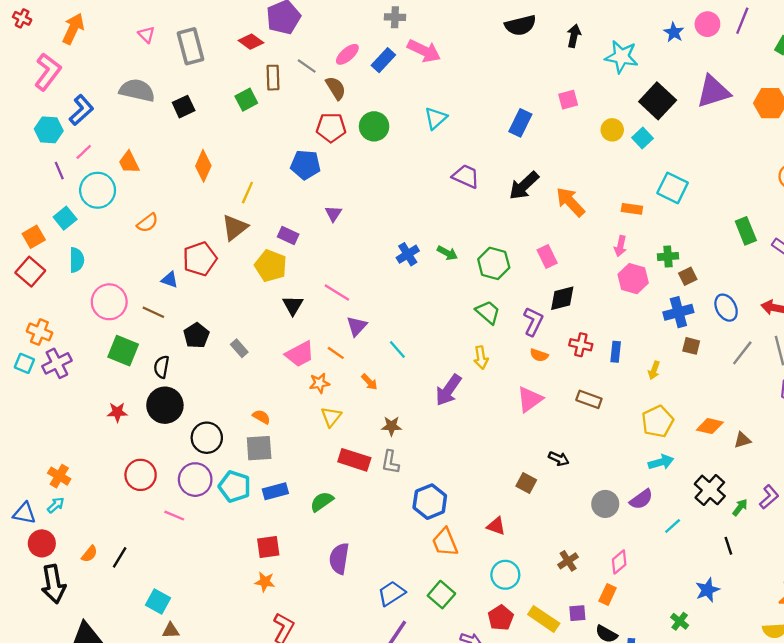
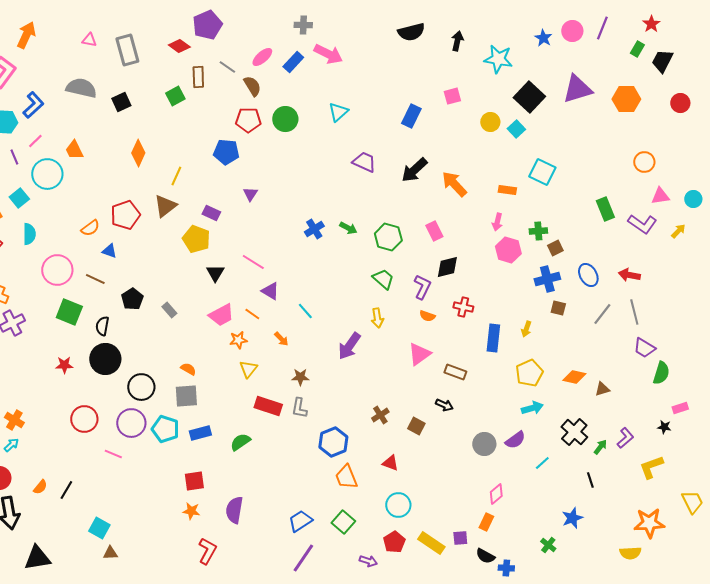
pink triangle: (146, 35) -> (89, 40), turned -35
orange semicircle: (148, 223) -> (90, 228), moved
red pentagon: (200, 259) -> (125, 215), moved
purple triangle: (357, 326) -> (270, 291), turned -42
blue rectangle: (616, 352) -> (493, 338), moved, size x1.5
brown rectangle: (589, 399) -> (455, 372), moved
purple semicircle: (339, 559) -> (234, 510), moved
brown cross: (568, 561) -> (380, 415), moved

